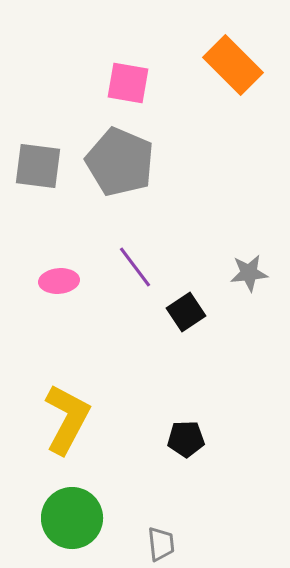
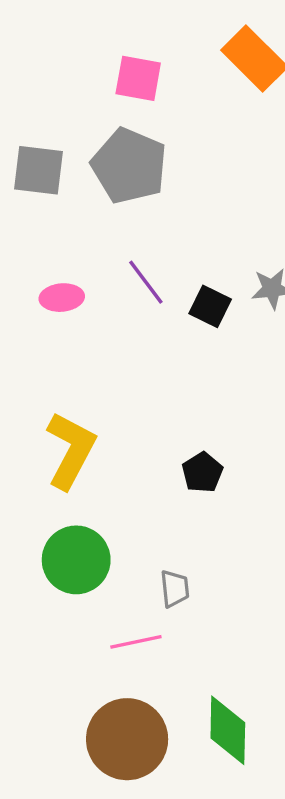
black square: (186, 312) -> (210, 306), moved, turned -30
black pentagon: (186, 439) -> (202, 472), turned -30

